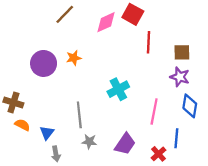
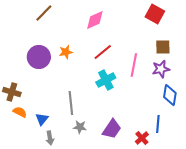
brown line: (65, 14) -> (44, 13), moved
red square: (133, 14) -> (155, 14), moved
red line: (148, 42) -> (103, 52), moved, turned 48
purple star: (180, 77) -> (161, 69), turned -30
pink line: (154, 111) -> (134, 65), moved

